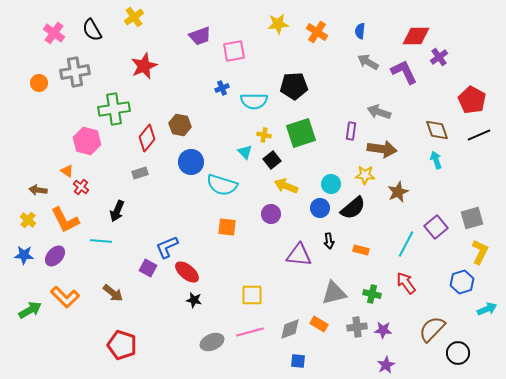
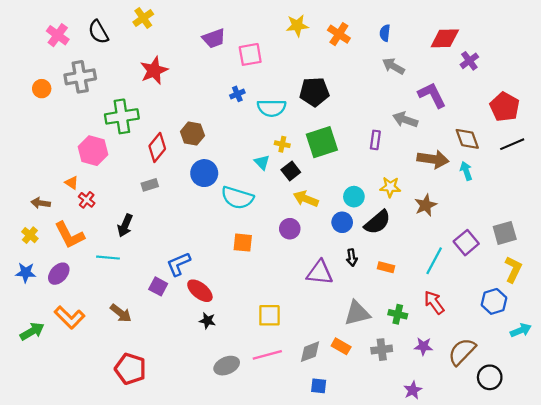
purple L-shape: (404, 72) -> (432, 95), moved
brown arrow: (382, 149) -> (433, 159), moved
purple star: (383, 330) -> (423, 346), moved

